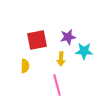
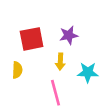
cyan star: (84, 51) -> (88, 72), moved

